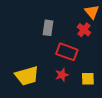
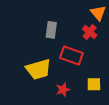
red star: (62, 75) -> (63, 90), moved
yellow trapezoid: (27, 76) -> (38, 69), moved

